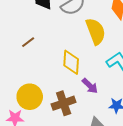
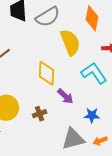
brown cross: (64, 103) -> (40, 114), size x0.6

